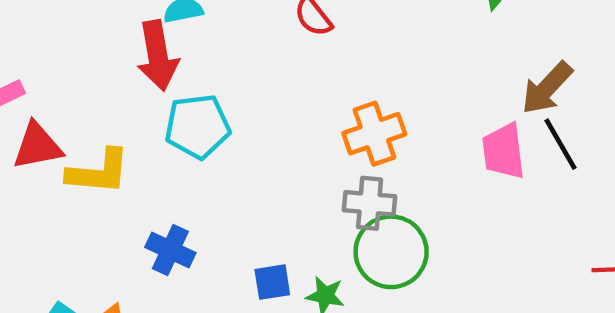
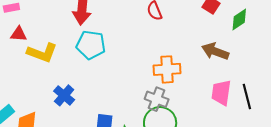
brown arrow: (547, 88) -> (215, 51), moved, turned 52
red triangle: (37, 146) -> (19, 34), size x0.7

